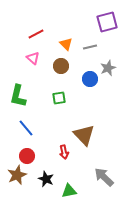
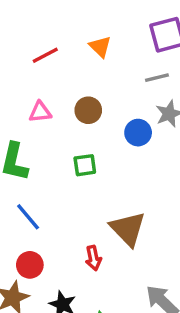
orange triangle: (66, 44) -> (100, 47), moved
gray line: (90, 47) -> (157, 78), moved
pink triangle: (33, 58) -> (40, 112), moved, turned -48

